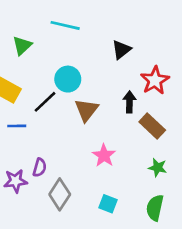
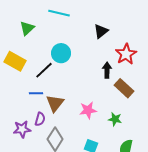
brown triangle: (87, 110) -> (55, 103), moved
blue line: (17, 126) -> (36, 93), moved
pink star: (104, 155) -> (88, 110), turned 30
green star: (158, 168) -> (115, 119), moved

